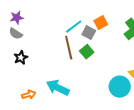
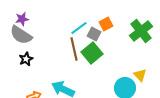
gray semicircle: (16, 34) -> (21, 35), size x1.6
green square: (87, 52) -> (92, 53), size x1.5

